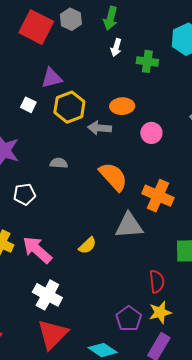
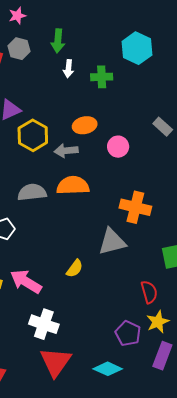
gray semicircle: (59, 163) -> (32, 192), size x1.6
orange semicircle: (113, 177) -> (73, 186), moved, turned -40

